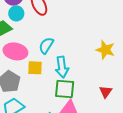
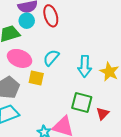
cyan arrow: (62, 67) -> (85, 66), moved
green square: (65, 89) -> (82, 103), moved

